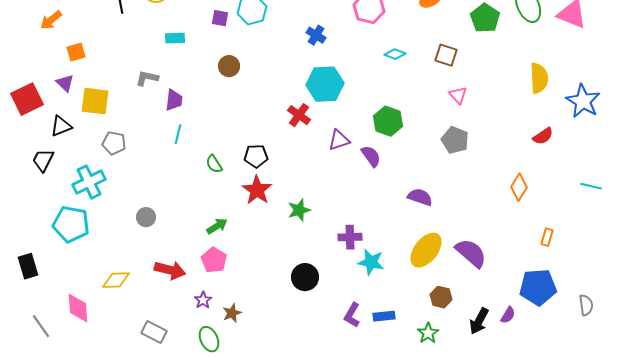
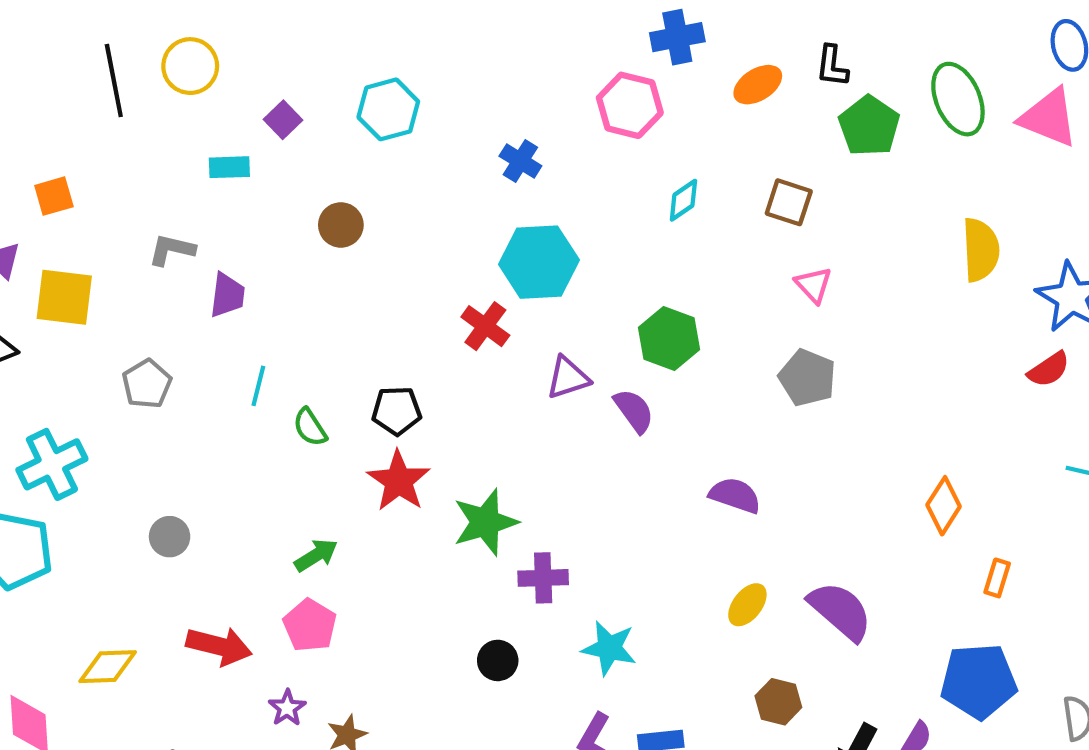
purple square: (220, 18) -> (283, 120), moved, turned 36
orange square: (76, 52) -> (54, 196), moved
cyan diamond: (395, 54) -> (683, 200), turned -55
cyan line: (178, 134) -> (258, 386), moved
red semicircle: (543, 136) -> (1049, 369), moved
gray pentagon: (114, 143) -> (147, 384), moved, turned 30
orange diamond: (519, 187) -> (944, 506), moved
green star: (299, 210) -> (485, 522), size x1.4
purple cross: (350, 237) -> (543, 578), moved
yellow ellipse: (426, 250) -> (747, 605), size x0.6
cyan star: (371, 262) -> (609, 648), moved
black circle: (305, 277) -> (498, 660), size x0.7

